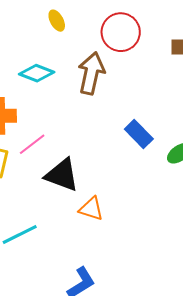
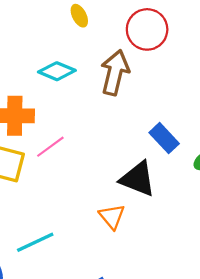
black triangle: (62, 175) -> (138, 179), moved
orange triangle: (91, 209) -> (112, 217), turned 32

